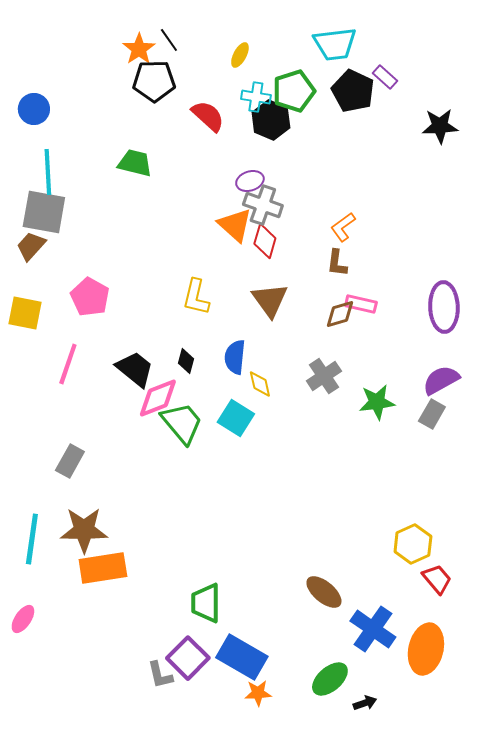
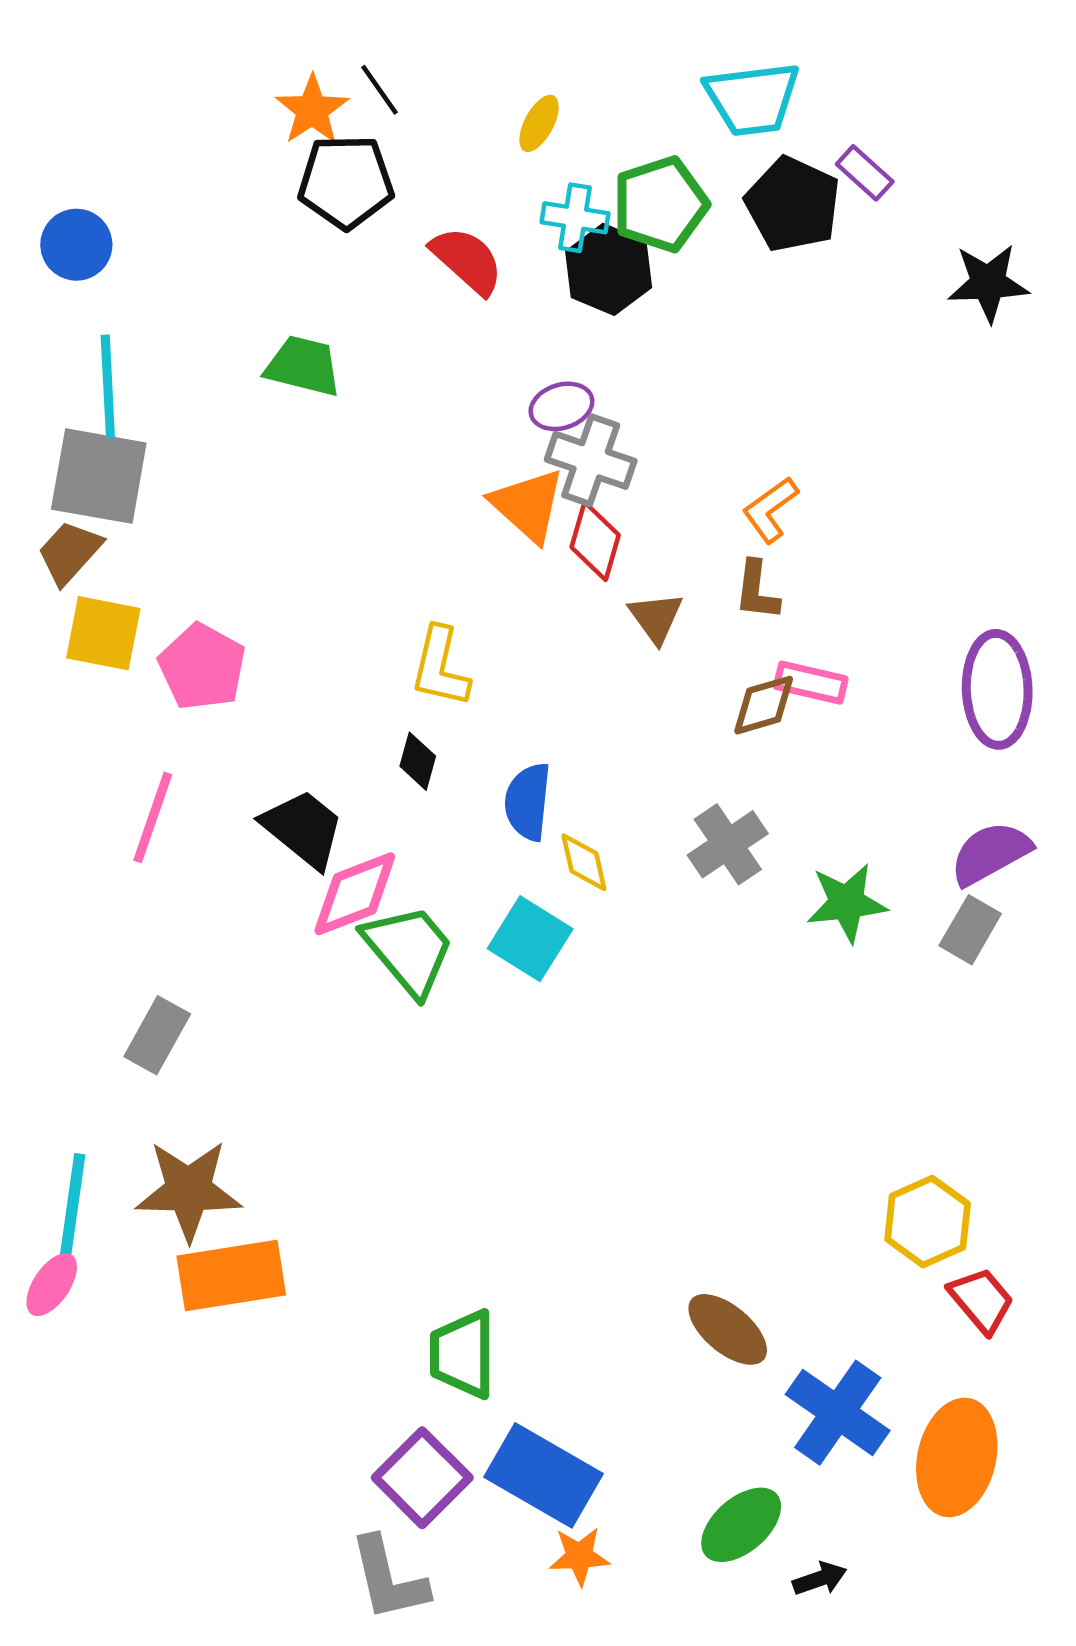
brown triangle: (270, 300) -> (656, 618), moved, size x0.7
yellow square: (25, 313) -> (103, 633), moved
black diamond: (186, 361) -> (418, 761), moved
pink ellipse: (23, 619) -> (52, 1285), moved
gray L-shape: (160, 675) -> (389, 1579), moved, size x1.4

